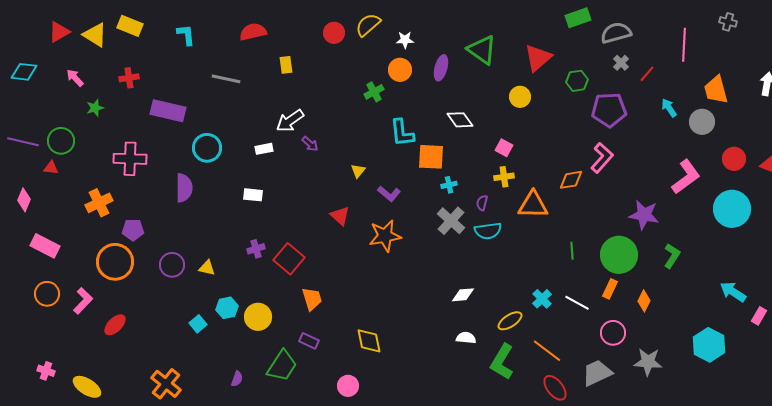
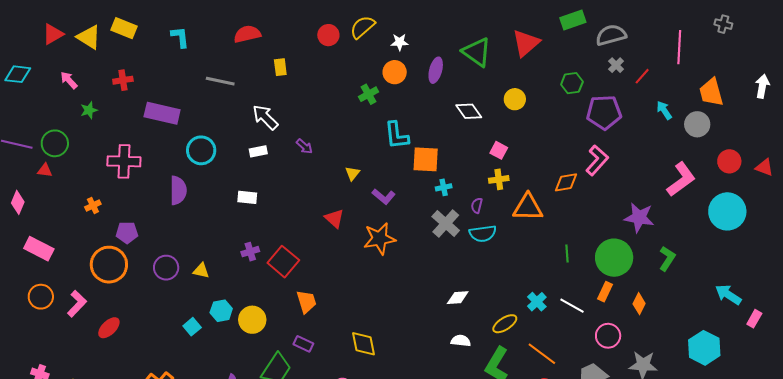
red triangle: (538, 58) -> (526, 43), moved
white diamond: (460, 120) -> (469, 111), moved
white arrow: (290, 121) -> (265, 117), moved, turned 80
orange cross: (99, 203) -> (93, 205), size x0.6

